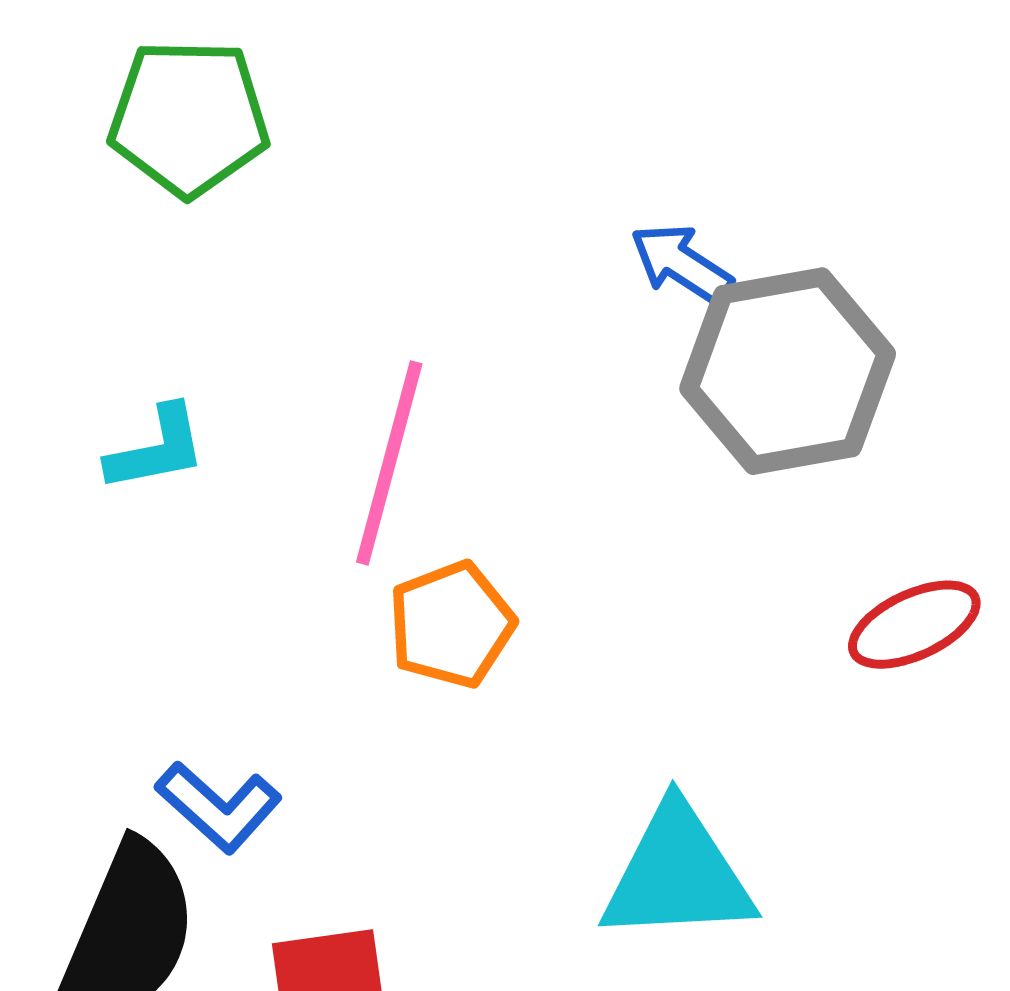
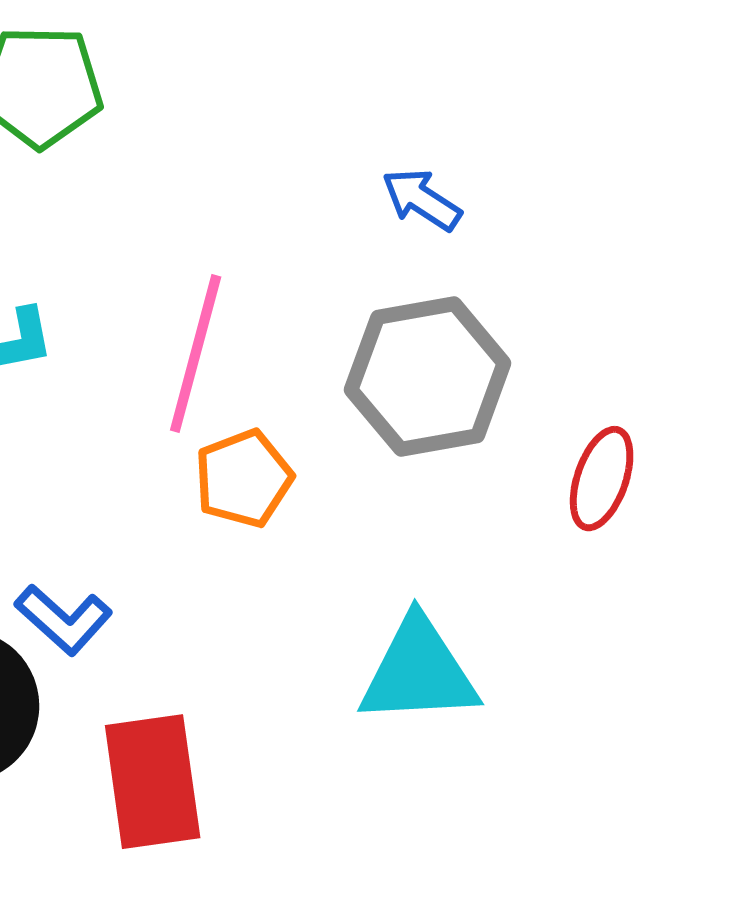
gray hexagon: (788, 371) -> (428, 377), moved
red ellipse: (914, 625) -> (602, 479), turned -46

